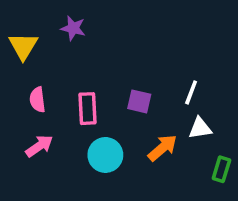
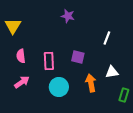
purple star: (73, 28) -> (68, 16), moved
white line: (191, 92) -> (107, 38), moved
orange arrow: (162, 148) -> (91, 83), turned -60

